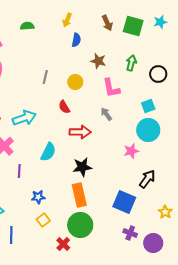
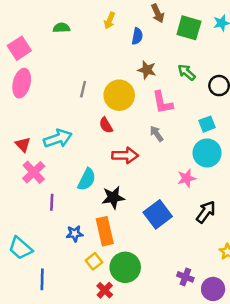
brown arrow: (107, 23) -> (158, 13), moved
blue semicircle: (76, 40) -> (137, 36), moved
green arrow: (131, 63) -> (187, 72), turned -63
yellow circle: (75, 82) -> (119, 95), size x1.6
black star: (82, 167) -> (113, 197), moved
orange rectangle: (79, 195) -> (105, 231), moved
blue square: (124, 202) -> (158, 214), moved, turned 30
yellow square: (43, 220) -> (94, 261), moved

